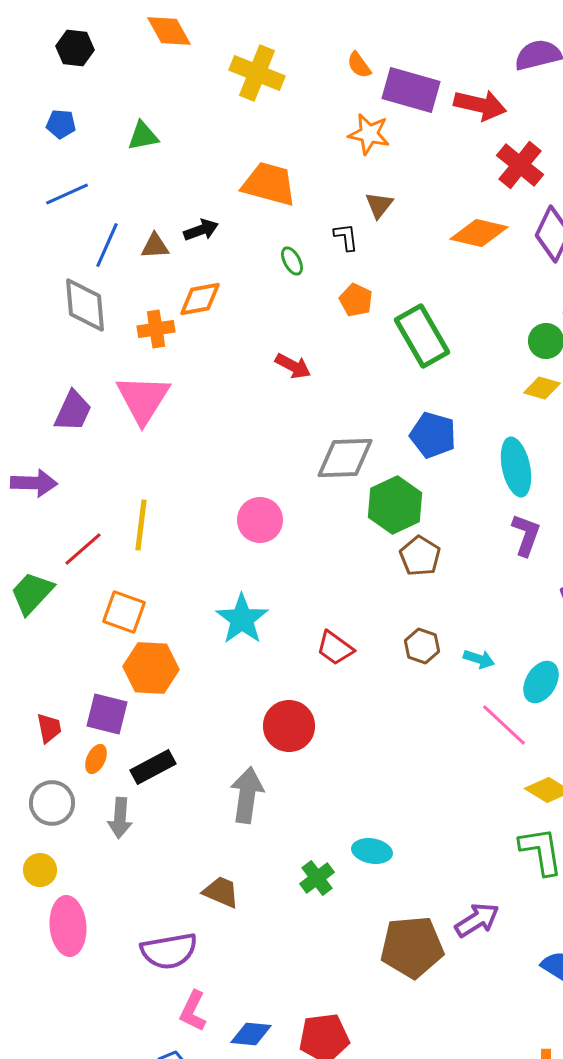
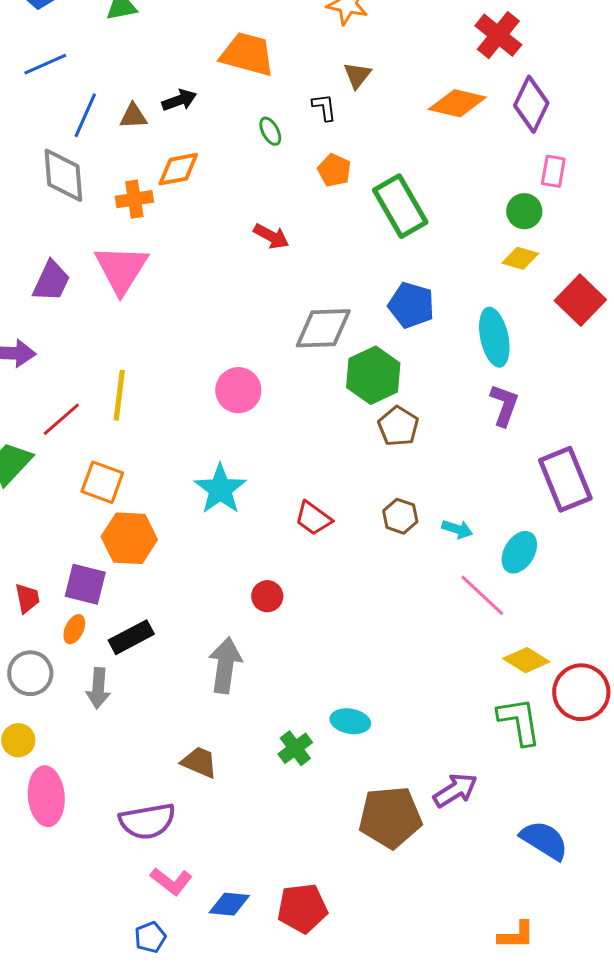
red circle: (289, 726) -> (267, 596), size x0.6
pink L-shape: (193, 1011) -> (171, 881), turned -78

